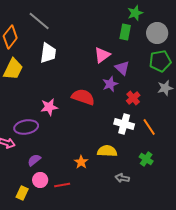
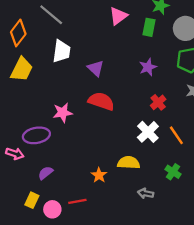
pink triangle: (102, 55) -> (118, 16), moved
purple triangle: (122, 68) -> (96, 68), moved
purple star: (110, 84) -> (148, 67), moved
white cross: (124, 124) -> (148, 132), turned 30
pink circle: (40, 180) -> (52, 209), moved
yellow rectangle: (22, 193) -> (32, 200), moved

